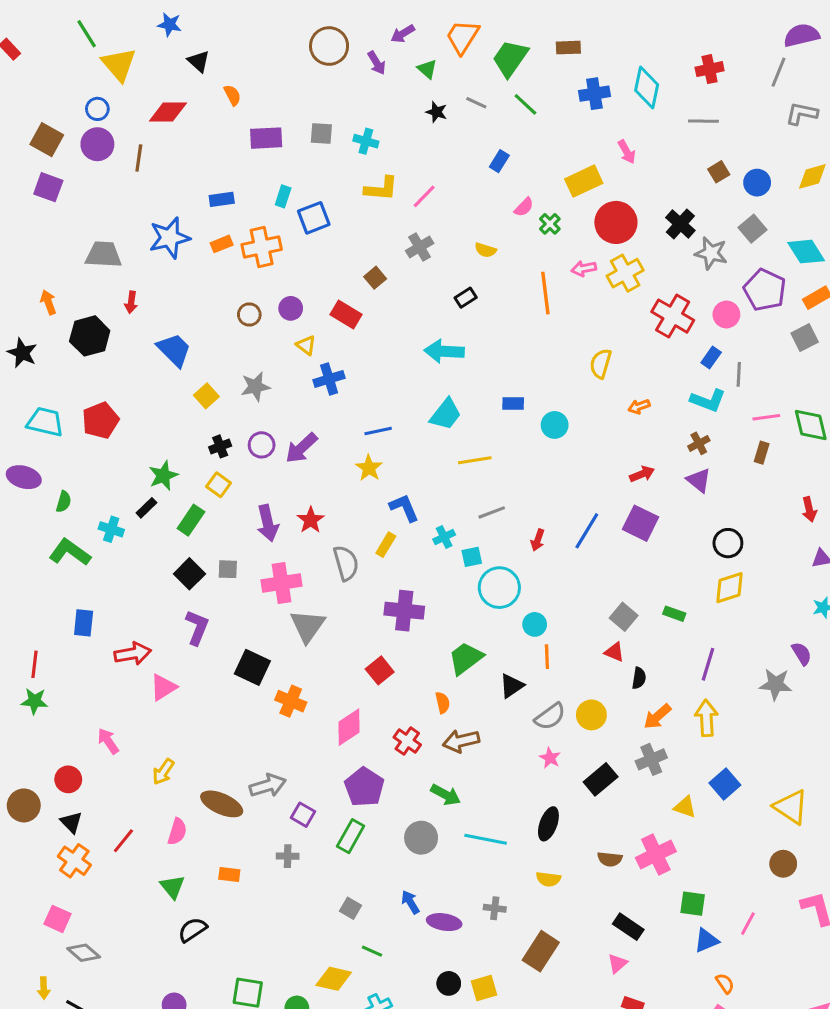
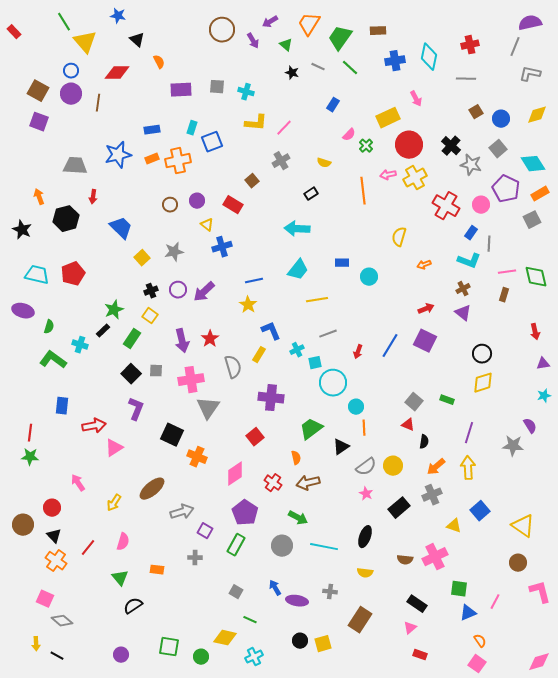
brown ellipse: (222, 804) -> (152, 489), moved, turned -64

